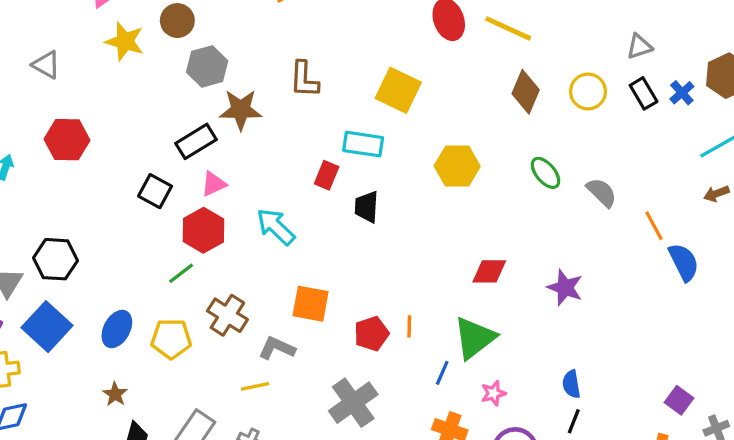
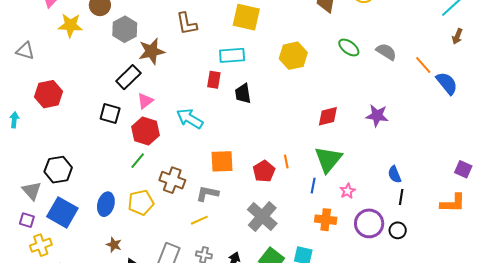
brown arrow: (716, 194) -> (457, 36), turned -35

